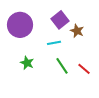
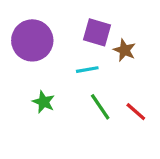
purple square: (60, 20) -> (97, 32), turned -36

